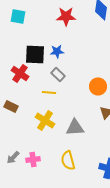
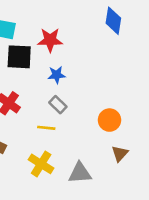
red star: (66, 16) -> (50, 40), moved
black square: (35, 54) -> (19, 57), moved

